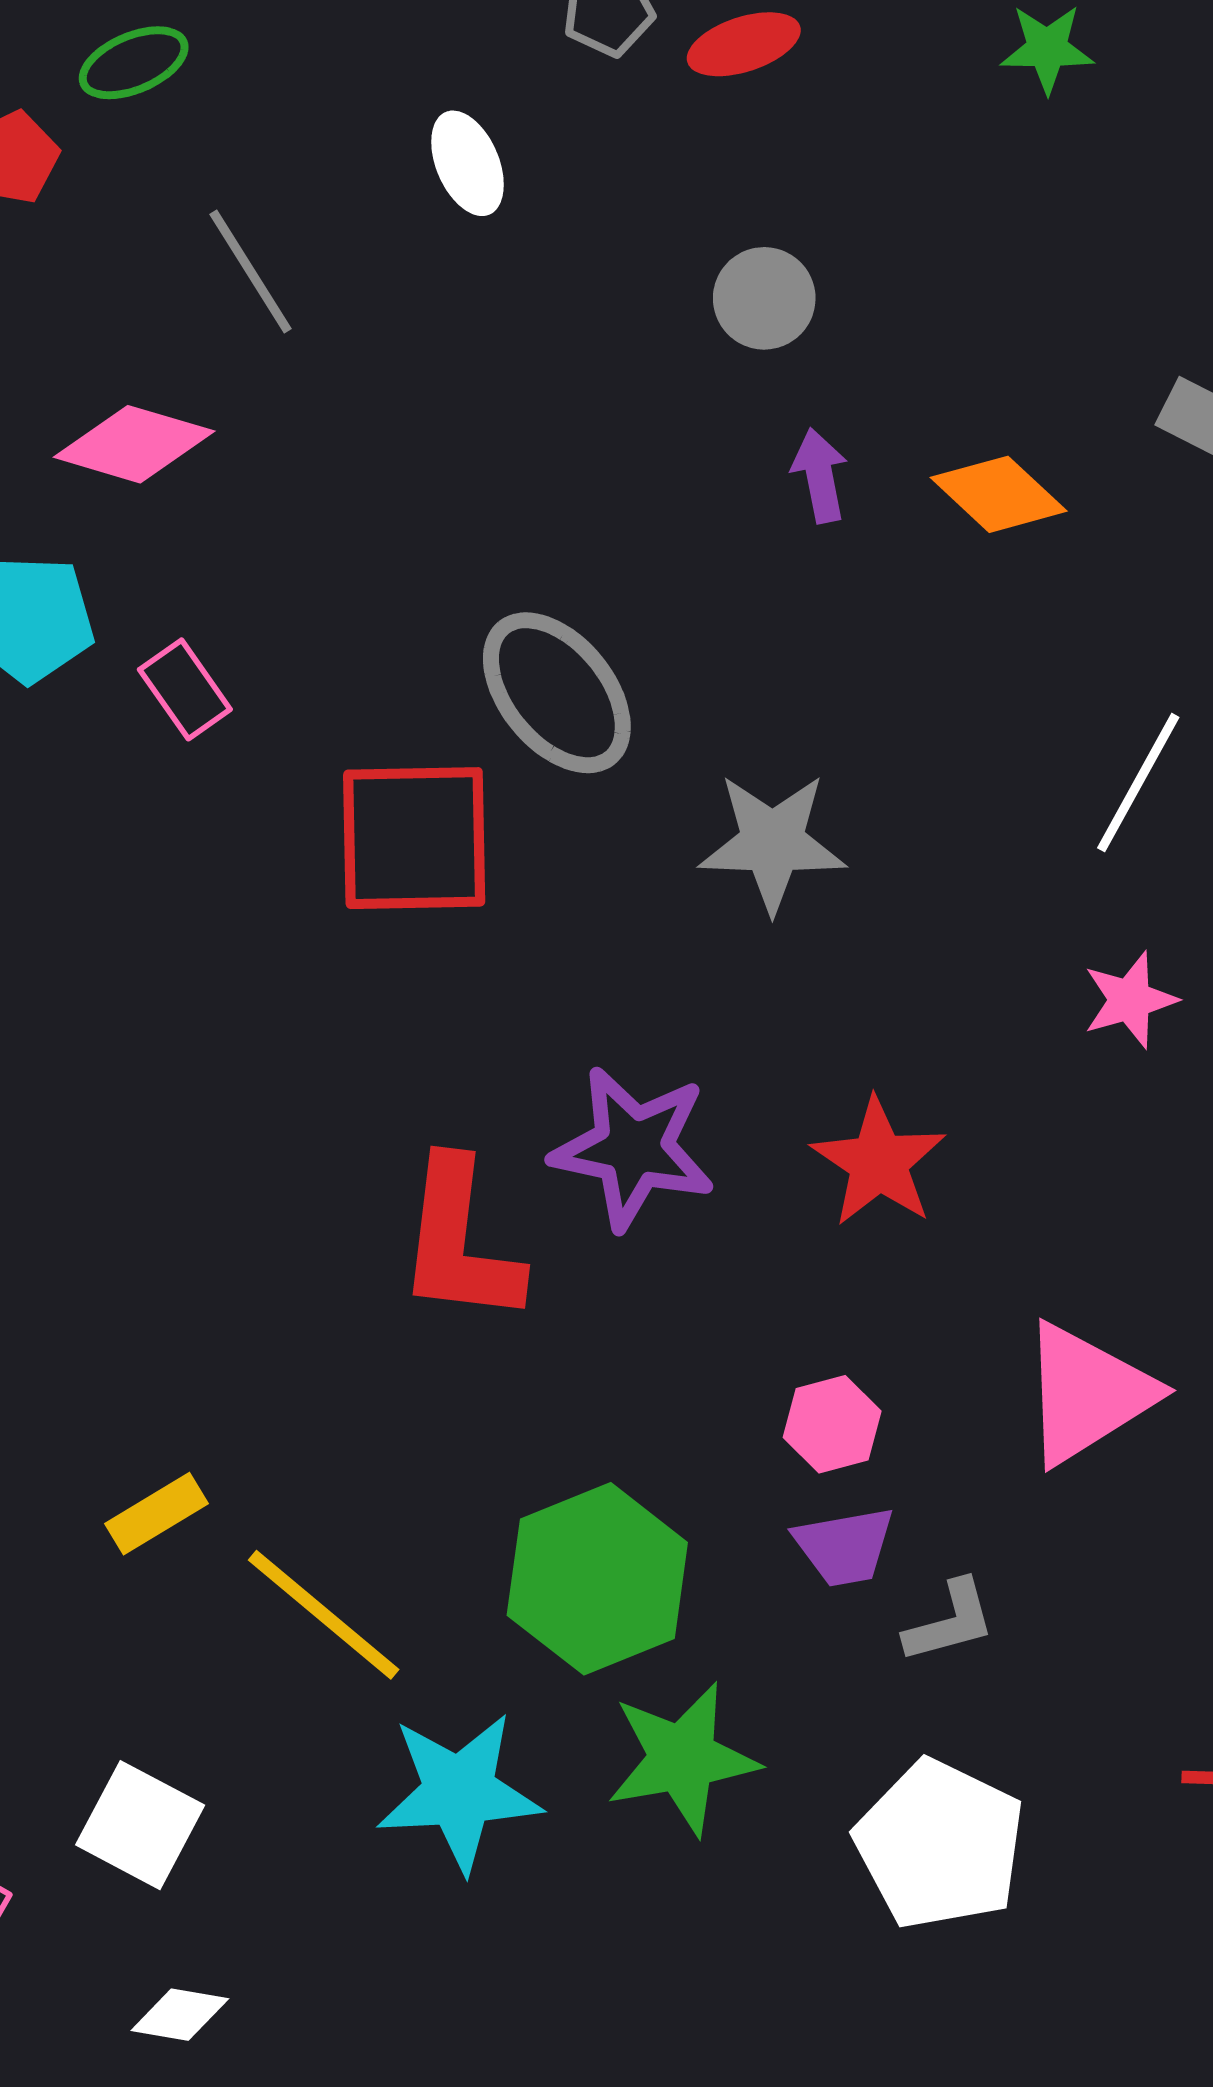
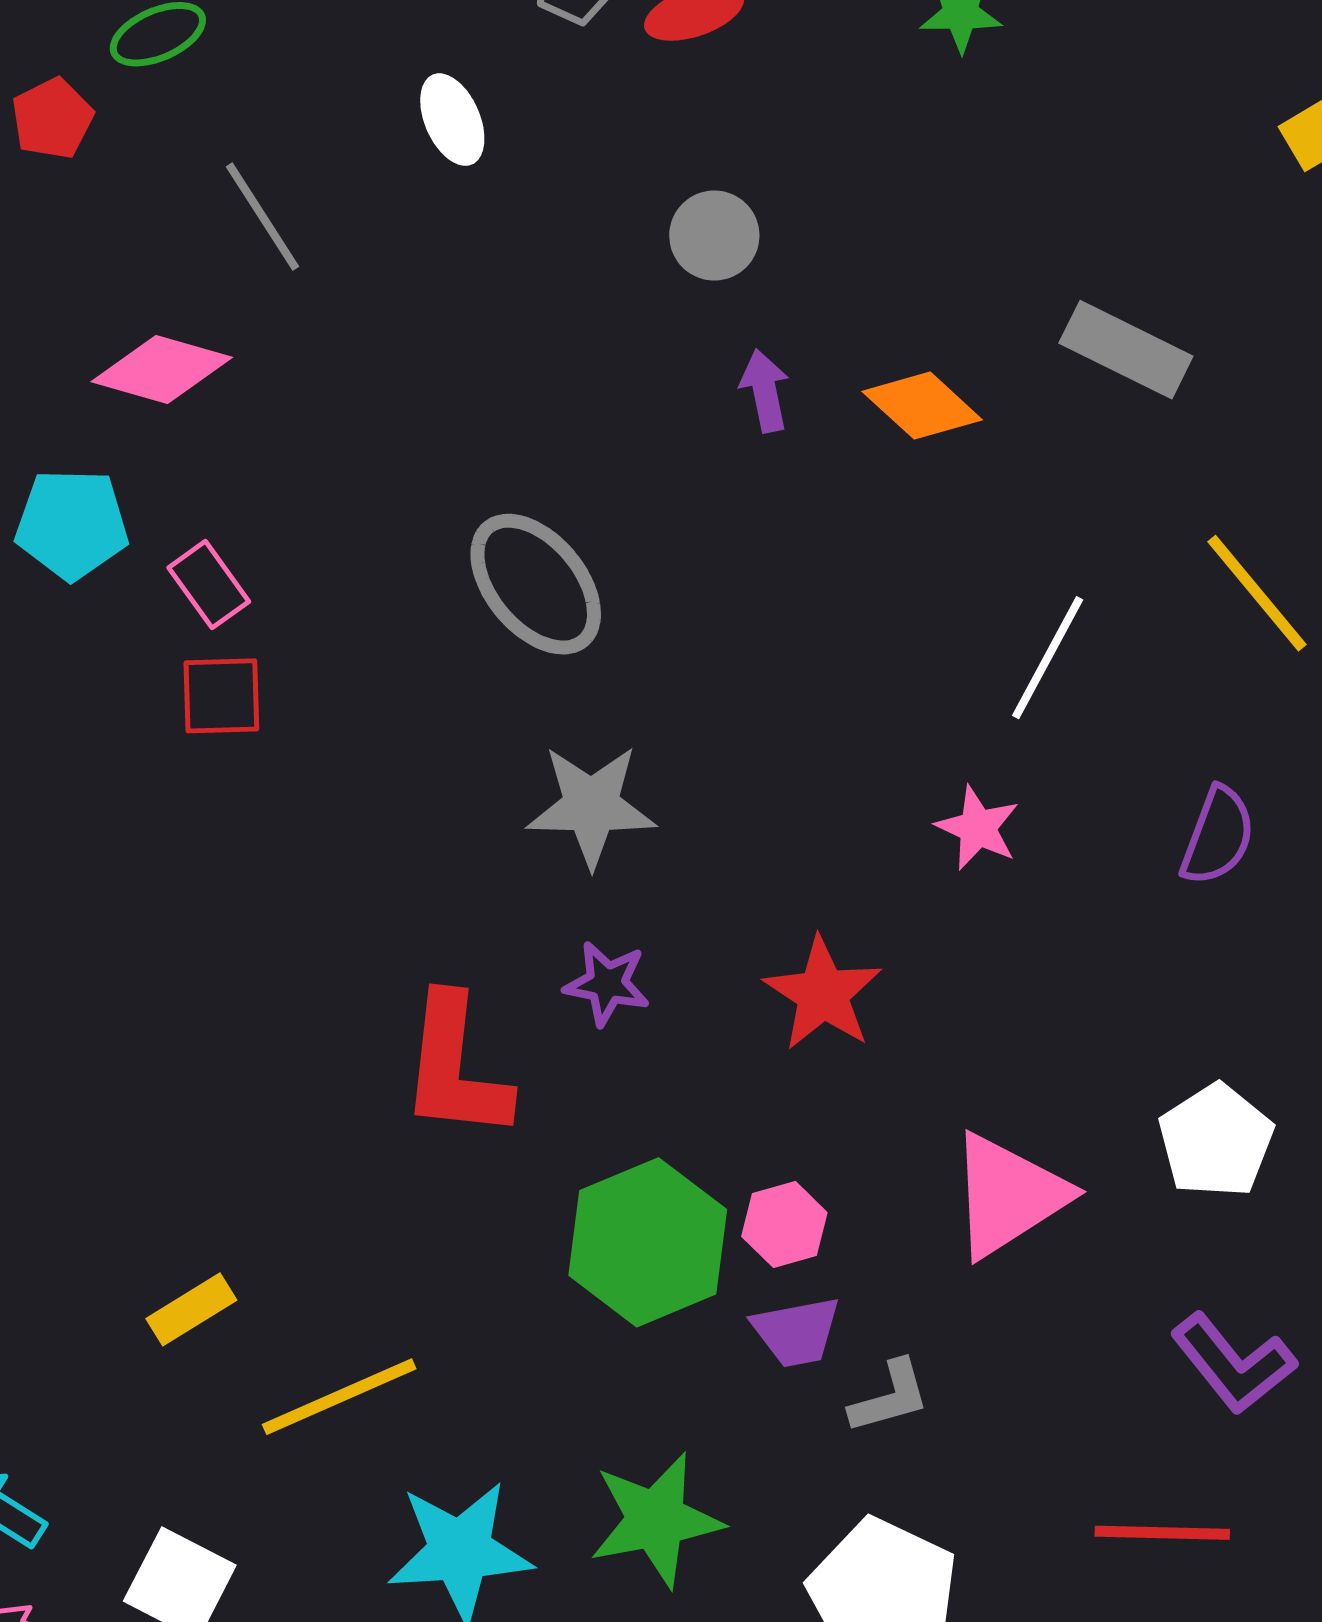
red square: (414, 838) -> (221, 696), moved, size x0.6
gray star: (772, 843) -> (591, 806), moved
pink star: (1130, 1000) -> (978, 828), moved, turned -30
purple star: (633, 1148) -> (607, 984), size x0.6
green hexagon: (597, 1579) -> (648, 1242), moved
yellow line: (324, 1615) -> (339, 1397), turned -63

